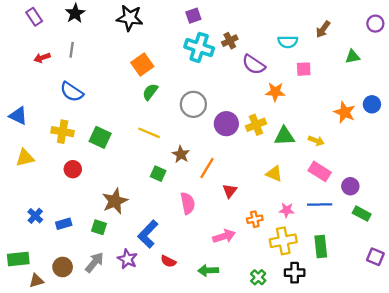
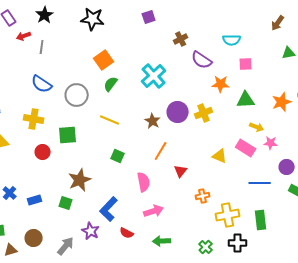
brown arrow: (323, 29) -> (278, 23), moved
cyan cross: (199, 47) -> (154, 76), moved, turned 30
red arrow: (42, 58) -> (24, 36), moved
gray circle: (193, 104) -> (77, 95), moved
orange star: (345, 112) -> (282, 102), turned 30
green triangle: (284, 136) -> (246, 100), moved
green square: (100, 137) -> (68, 135), moved, turned -30
brown star: (181, 154) -> (153, 121), moved
pink rectangle: (320, 171) -> (246, 148), moved
pink star: (287, 210) -> (271, 143), moved
pink arrow: (224, 236) -> (154, 211), moved
gray arrow: (94, 262) -> (66, 246), moved

